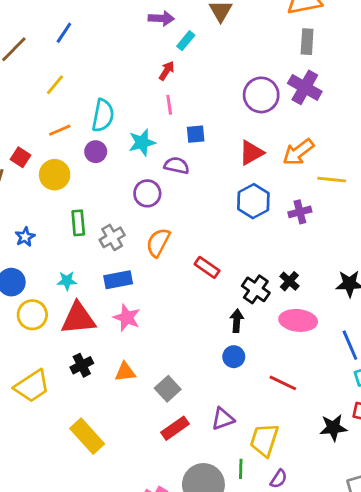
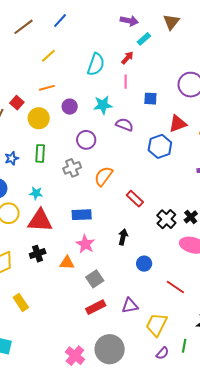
cyan semicircle: (103, 115) -> (96, 64), moved
blue square: (196, 134) -> (150, 99), moved
purple circle: (147, 193) -> (86, 140), moved
blue hexagon: (253, 201) -> (160, 146), moved
green rectangle: (78, 223) -> (40, 153), moved
blue rectangle: (118, 280) -> (82, 215), moved
pink star: (127, 318) -> (85, 244), moved
black arrow: (237, 321) -> (123, 237), moved
yellow rectangle: (87, 436) -> (21, 302), moved, size x0.7
green line: (241, 469) -> (184, 346), moved

